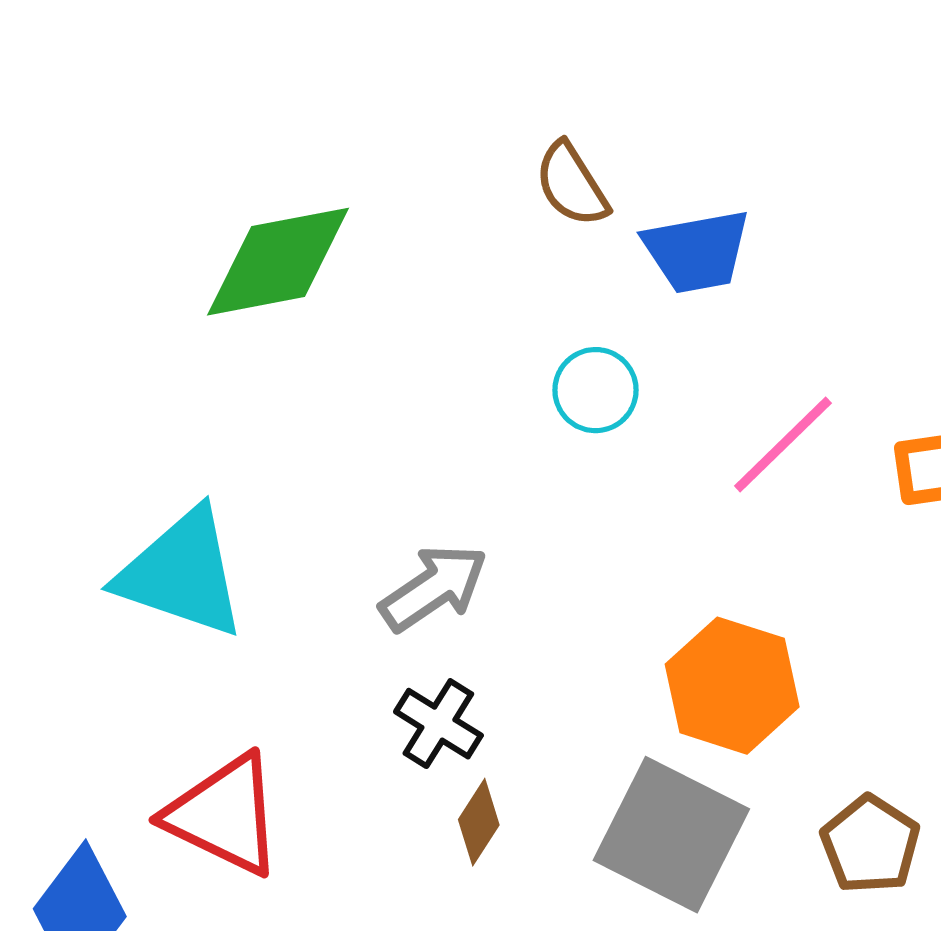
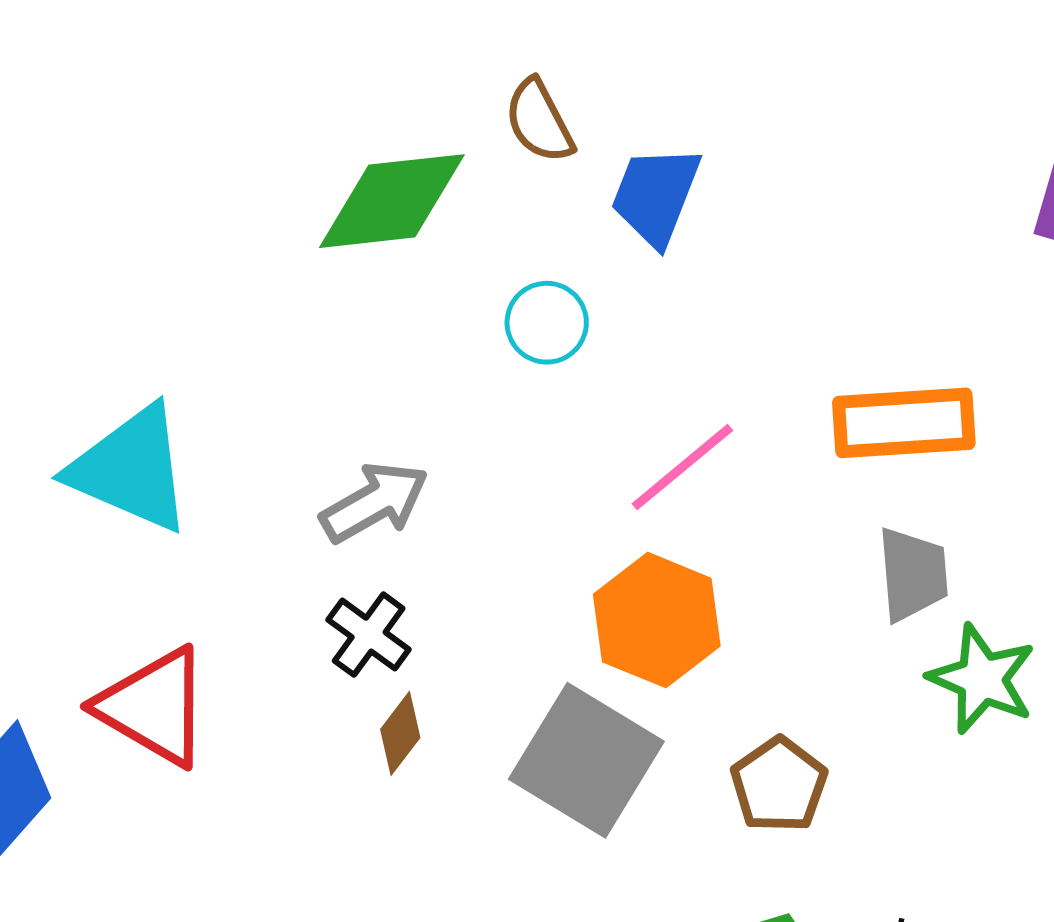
blue trapezoid: (697, 251) -> (656, 195), turned 117
green diamond: (278, 262) -> (392, 201), moved
pink line: (783, 444) -> (682, 467), moved

